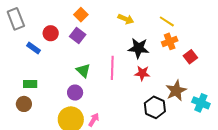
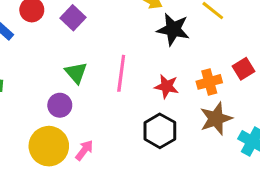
orange cross: (170, 41) -> (209, 82), moved
black star: (139, 48) -> (173, 29), moved
black hexagon: (155, 107) -> (160, 131), moved

